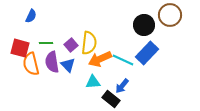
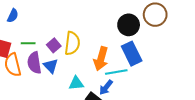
blue rectangle: (147, 53) -> (132, 54), turned -70
orange arrow: (100, 59) -> (101, 59), moved, turned -50
cyan line: (123, 60) -> (116, 72), moved, turned -35

